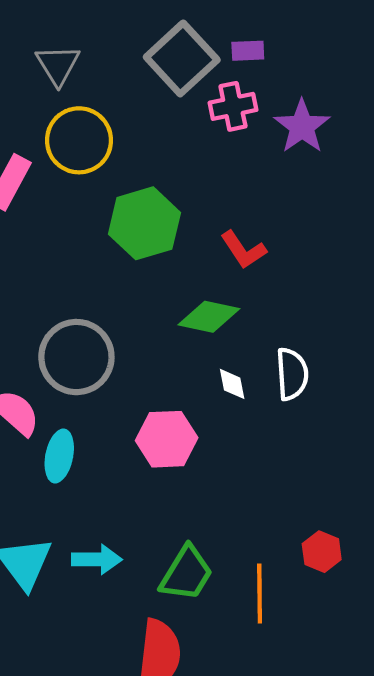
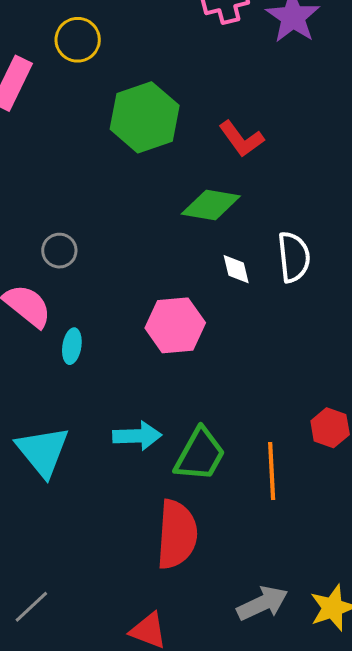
yellow circle: (79, 140) -> (78, 40), size x0.7
gray circle: (76, 357) -> (59, 251), moved, size x0.5
cyan ellipse: (59, 456) -> (72, 346), size x0.7
cyan arrow: (97, 559) -> (137, 436), moved

